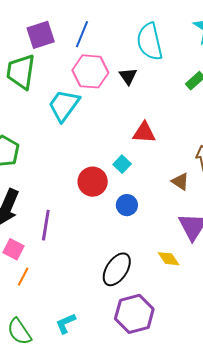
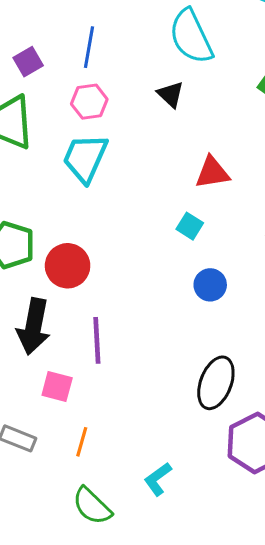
purple square: (41, 35) -> (28, 62), size x0.7
pink hexagon: (90, 71) -> (89, 102), moved, size x0.7
red circle: (93, 182) -> (68, 266), moved
orange line: (23, 277) -> (82, 442), moved

